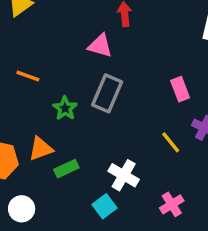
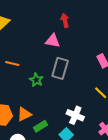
orange triangle: (41, 149) -> (24, 114), moved
green rectangle: (66, 169) -> (41, 126), moved

